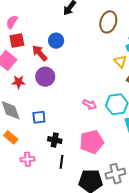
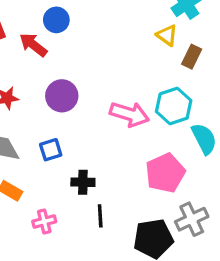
purple circle: (45, 77) -> (62, 96), moved
pink arrow: (90, 104) -> (129, 114), size x1.6
pink pentagon: (92, 142) -> (165, 173), moved

